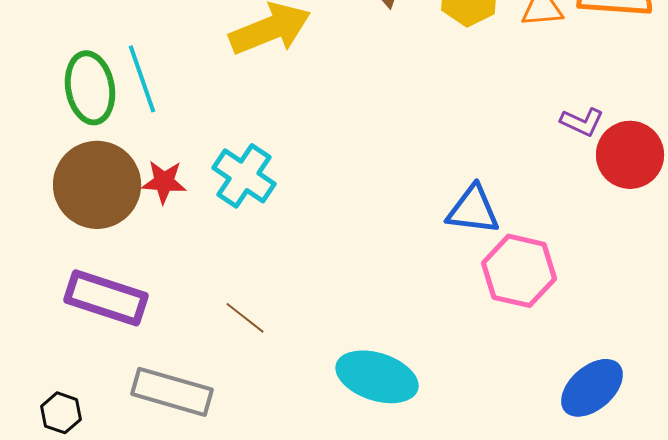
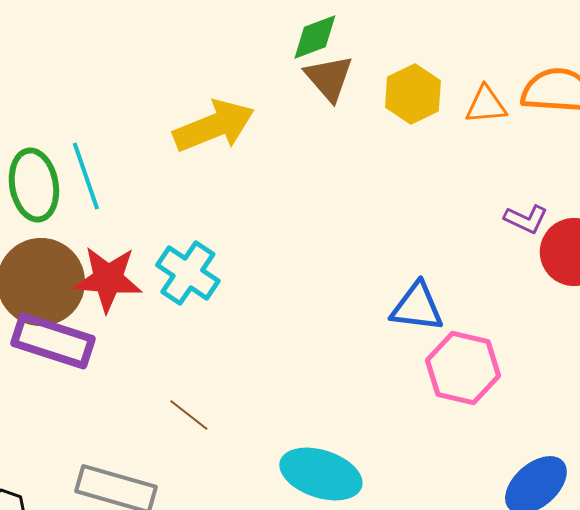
red star: (164, 182) -> (108, 279), size x1.5
purple rectangle: (106, 298) -> (53, 341), moved

